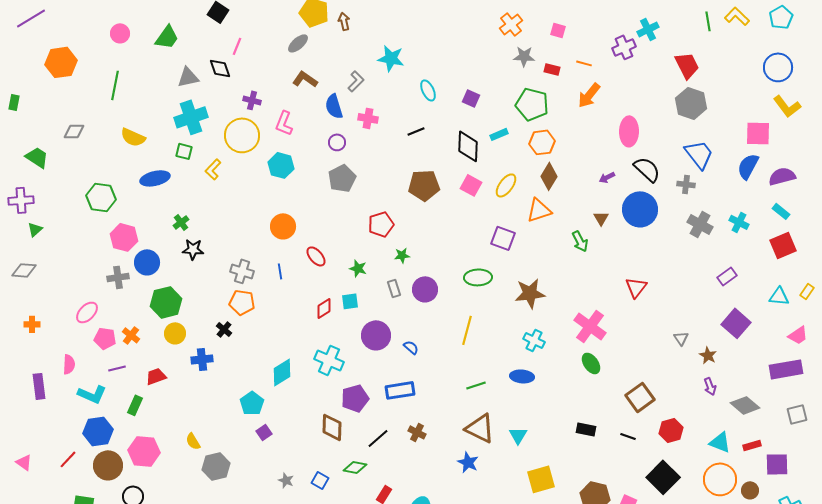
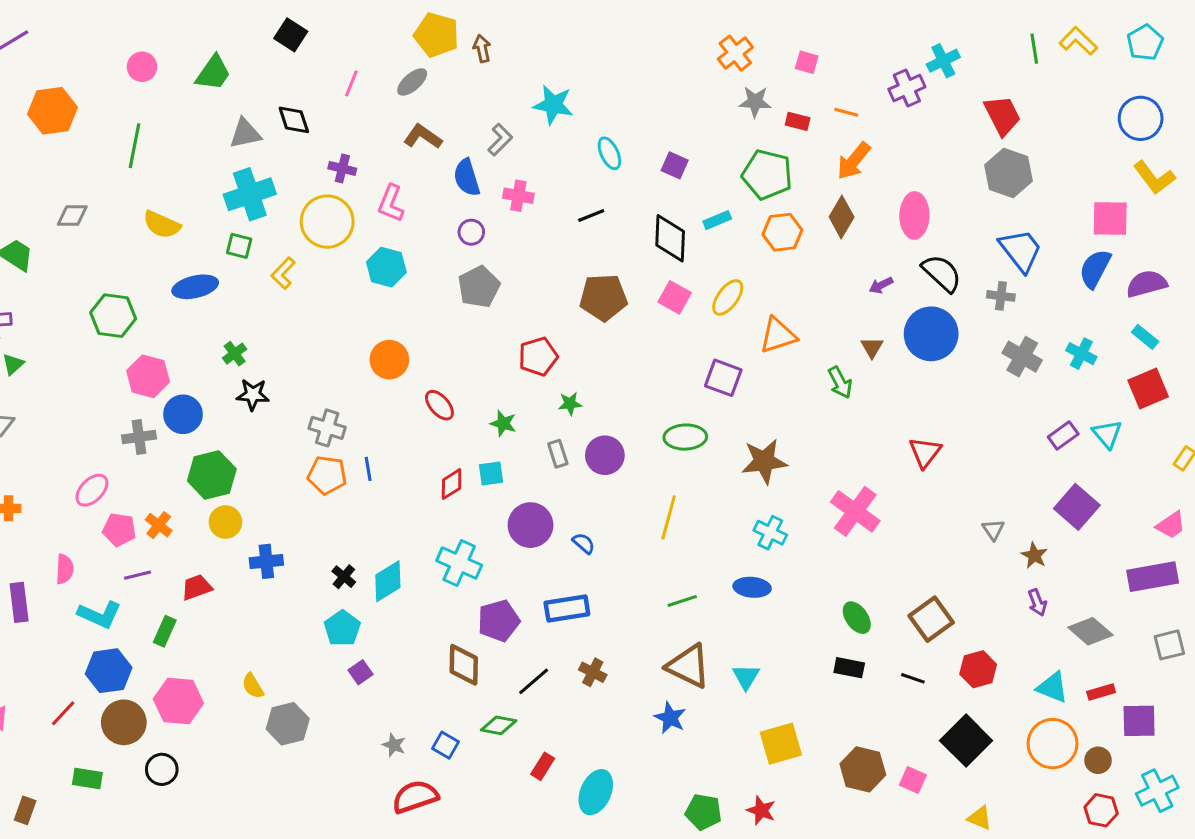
pink line: (237, 46) -> (351, 83), moved
brown diamond: (549, 176) -> (842, 217), moved
blue line: (280, 271) -> (368, 469), moved
cyan triangle: (779, 296) -> (1107, 434), moved, turned 45
black cross: (224, 329) -> (344, 577), moved
green ellipse: (591, 363) -> (857, 618), moved

